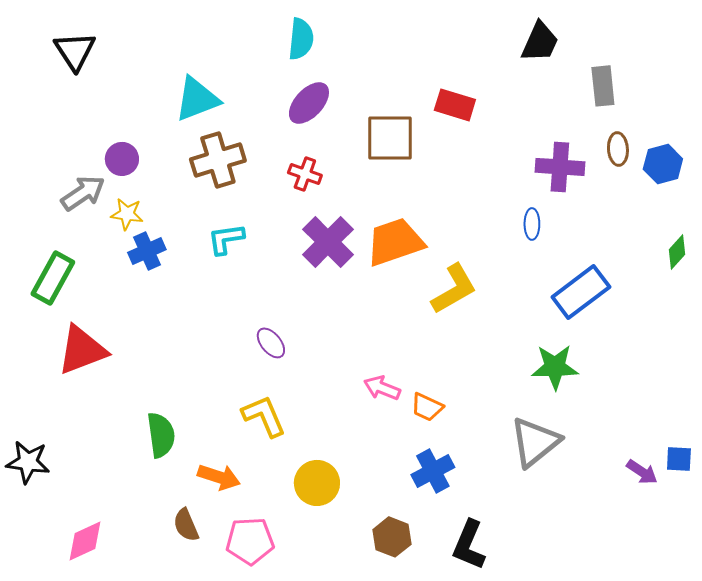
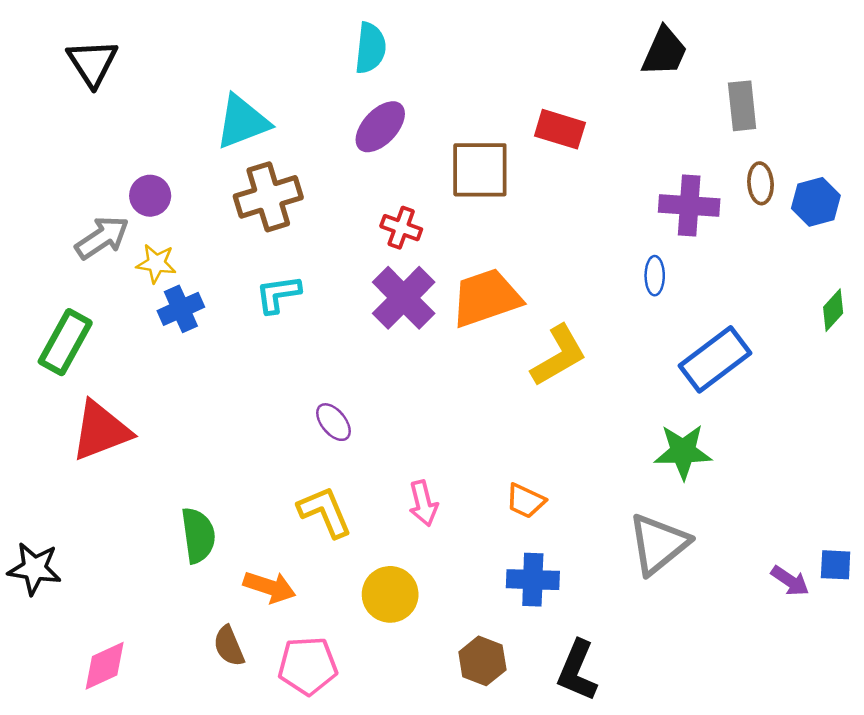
red cross: (305, 174) -> (401, 228), moved
pink arrow: (382, 388) -> (423, 503), moved, turned -126
blue cross: (433, 471) -> (533, 580), turned 30

